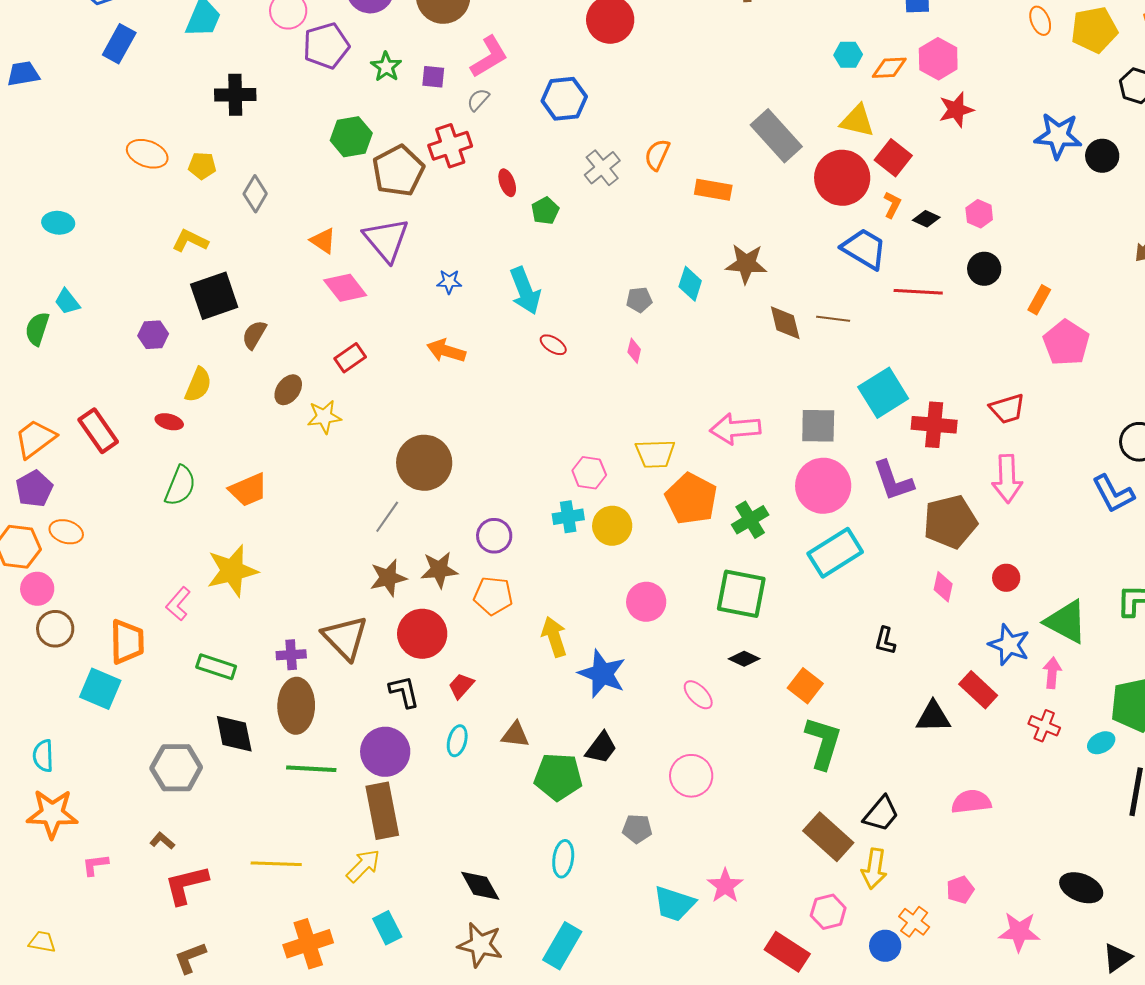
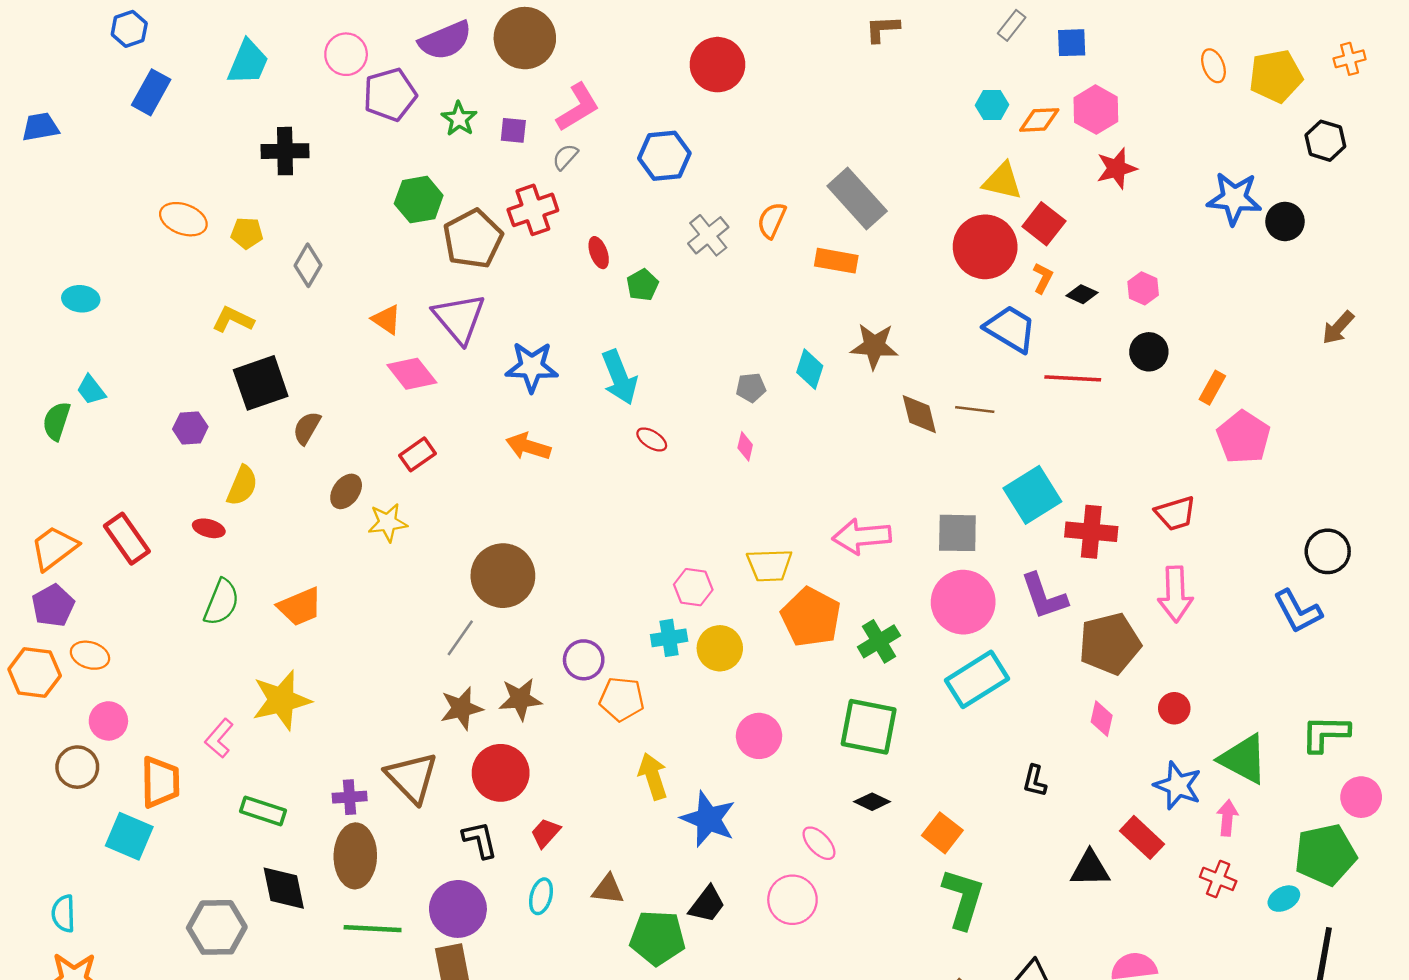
gray rectangle: (776, 136) -> (857, 198), moved
blue star: (449, 282) -> (532, 367), size x1.8
pink circle: (37, 589) -> (108, 721), moved
orange pentagon: (493, 596) -> (622, 699), moved
pink circle: (691, 776) -> (792, 900), moved

